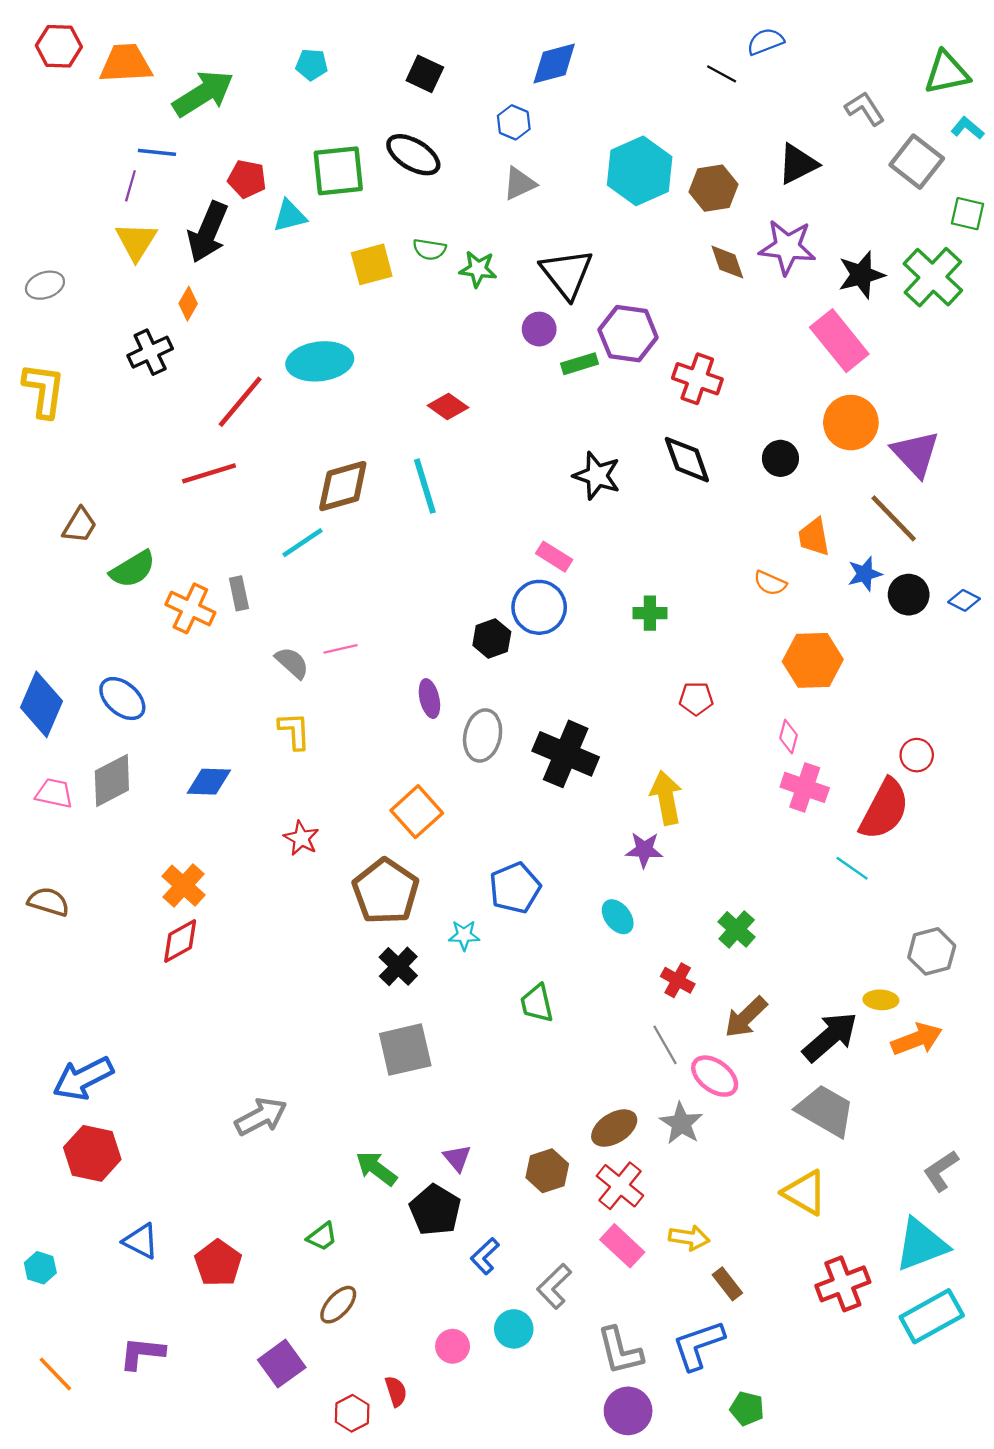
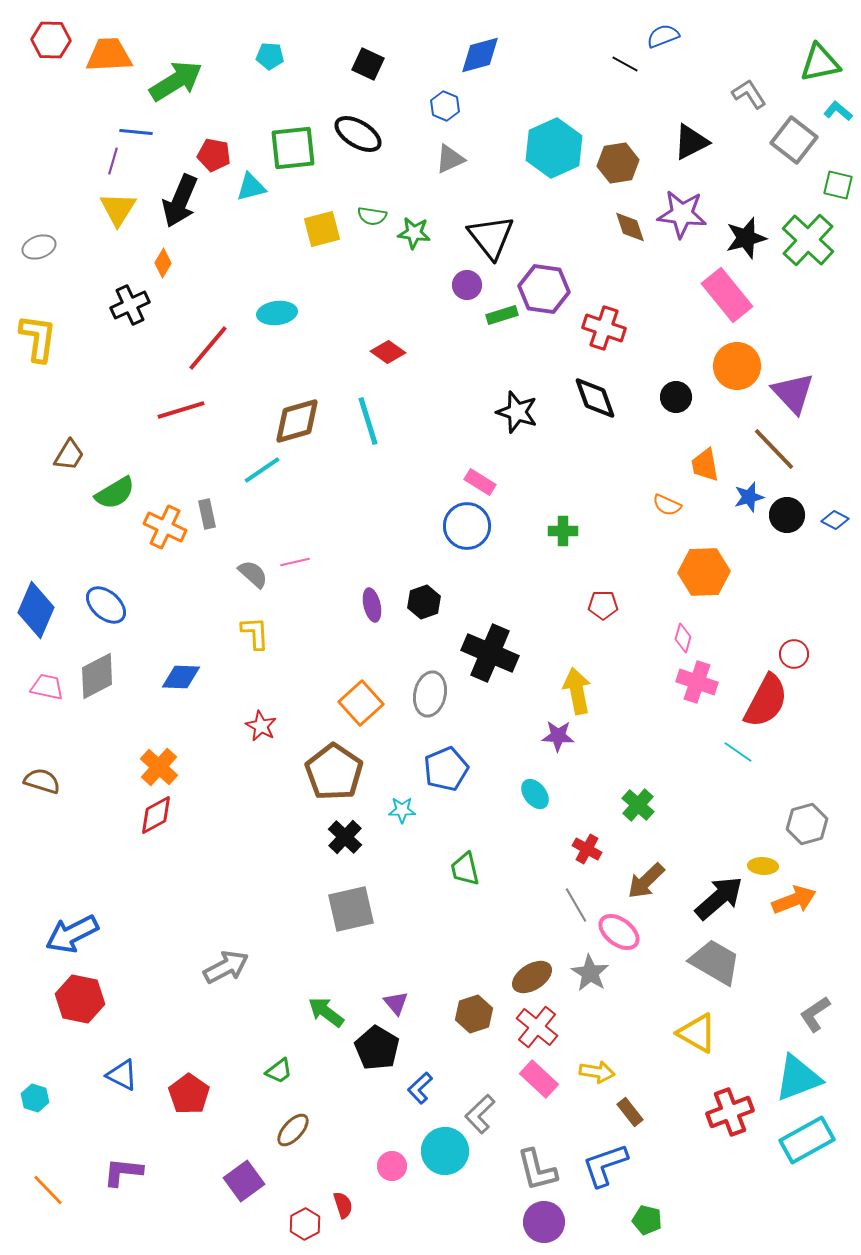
cyan ellipse: (320, 361) -> (277, 313), size x0.7
black hexagon: (492, 638) -> (424, 602), moved
gray ellipse: (483, 735) -> (430, 694), moved
cyan circle: (514, 1329) -> (445, 1151), size x1.4

